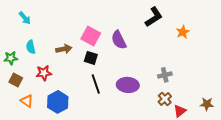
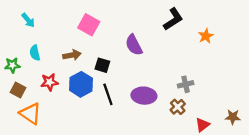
pink square: (91, 36) -> (89, 25), moved
brown cross: (165, 99) -> (178, 107), moved
orange triangle: (27, 101) -> (30, 114), size x1.5
blue hexagon: (58, 102) -> (81, 84), moved

